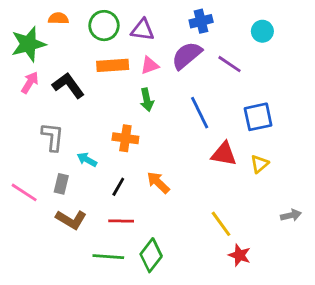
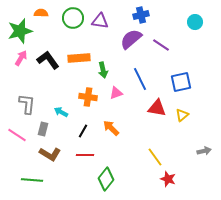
cyan circle: (262, 31) -> (195, 22), moved
orange rectangle: (113, 65) -> (79, 58), moved
pink triangle: (150, 65) -> (116, 93), moved
gray L-shape: (53, 137) -> (27, 104), moved
green line: (108, 257) -> (32, 180), moved

